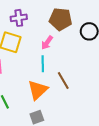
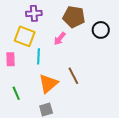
cyan line: (43, 64) -> (39, 56), moved

